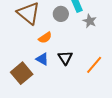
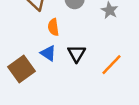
orange semicircle: (45, 38) -> (53, 27), turned 112

